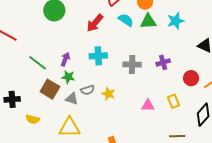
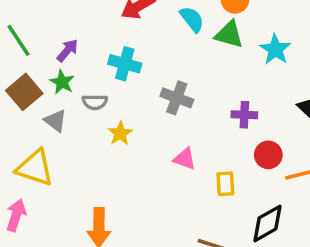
cyan star: (176, 21) -> (275, 49), turned 30
purple cross: (163, 62) -> (244, 115), moved
gray semicircle: (88, 90) -> (95, 102), moved
pink triangle: (148, 105) -> (185, 159), moved

